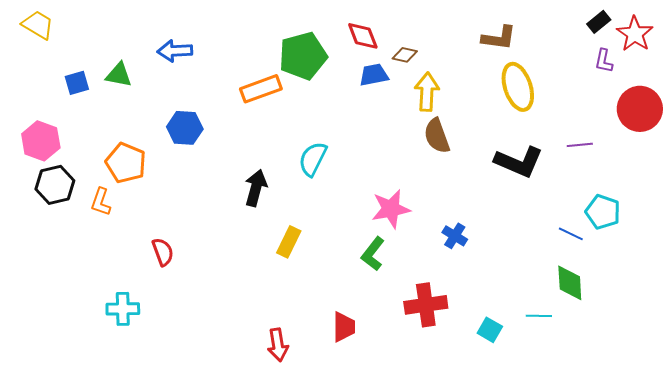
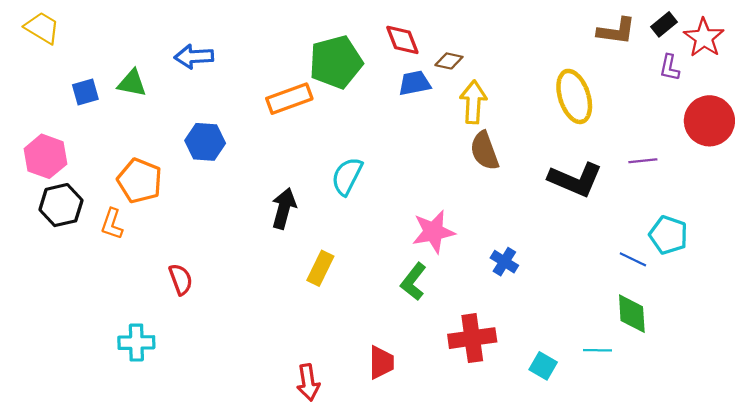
brown L-shape: (499, 38) -> (616, 31), moved

